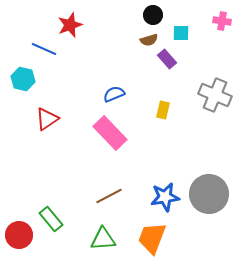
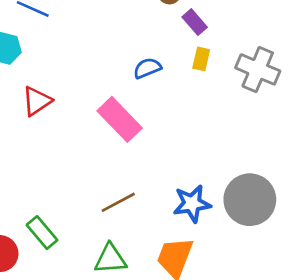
blue semicircle: (114, 94) -> (147, 68), moved
yellow rectangle: (163, 110) -> (201, 59), moved

